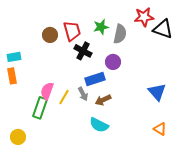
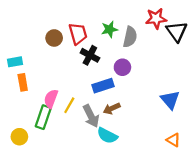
black triangle: (163, 29) -> (177, 31), turned 35
orange rectangle: (12, 76) -> (23, 82), moved
gray arrow: (83, 94) -> (91, 116), moved, size x1.5
yellow circle: (18, 137) -> (19, 137), moved

